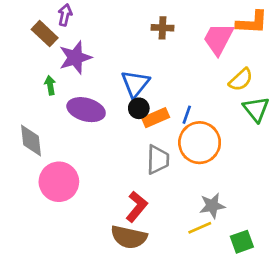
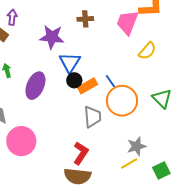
purple star: (75, 57) -> (52, 37), moved, turned 30
green triangle: (256, 109) -> (162, 98), moved
purple ellipse: (86, 110) -> (35, 86), turned -76
blue line: (187, 115) -> (110, 81), turned -48

